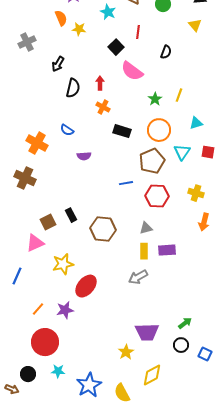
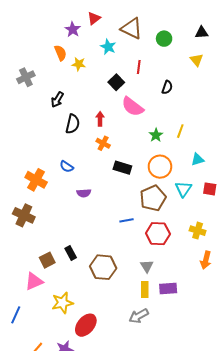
gray triangle: (146, 228) -> (147, 266), turned -48

